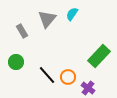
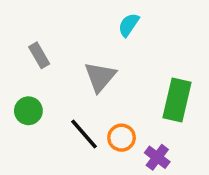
gray triangle: (47, 19) -> (100, 77), moved
green rectangle: (99, 56) -> (177, 100), turned -30

